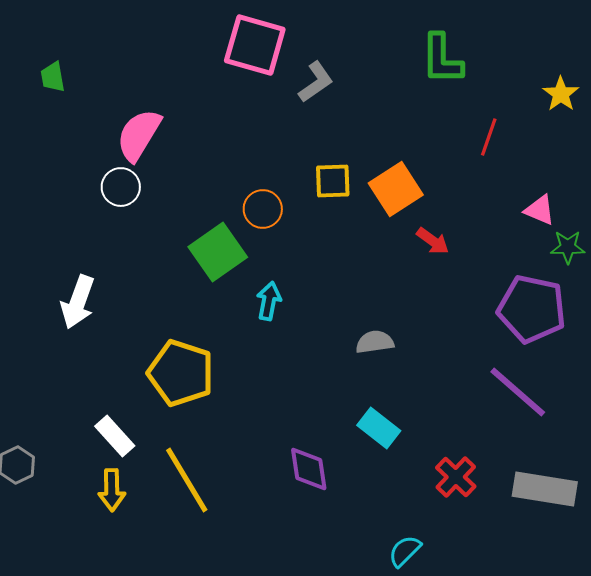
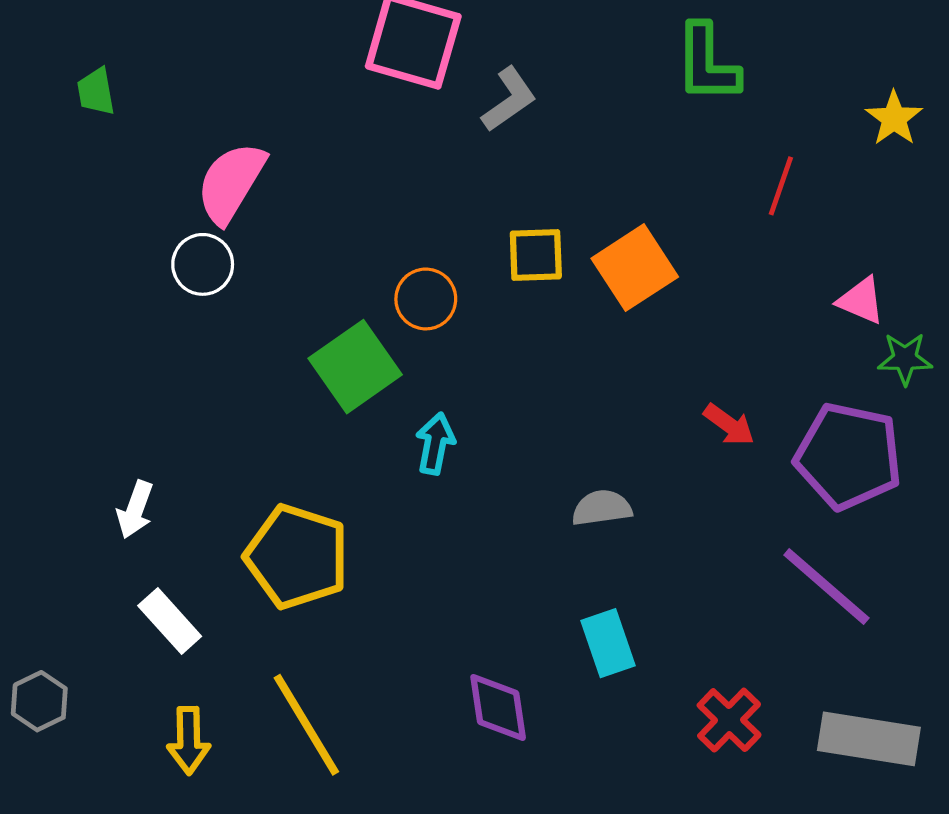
red arrow: (433, 241) -> (729, 425), moved
white arrow: (78, 302) -> (135, 510), moved, size x0.7
cyan rectangle: (379, 428) -> (608, 643), turned 33
white rectangle: (115, 436) -> (170, 621), moved

